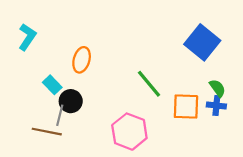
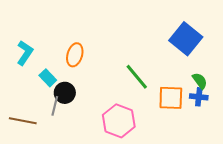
cyan L-shape: (27, 37) -> (25, 53), moved
brown line: (47, 132) -> (23, 121), moved

